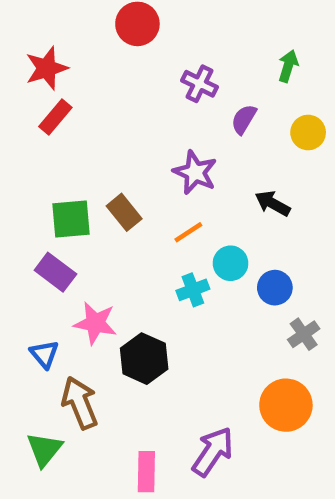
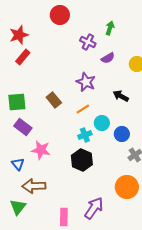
green arrow: (288, 66) -> (110, 28), moved
purple semicircle: (244, 119) -> (108, 58), turned -152
green square: (71, 219) -> (17, 102), moved
black hexagon: (144, 359) -> (82, 160), moved
brown arrow: (80, 403) -> (34, 186), turned -70

